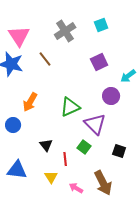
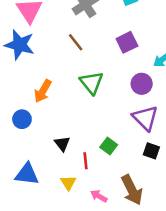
brown line: (45, 59) -> (76, 42), moved
green triangle: (70, 107) -> (92, 83), moved, turned -45
purple triangle: (95, 124) -> (145, 118), moved

